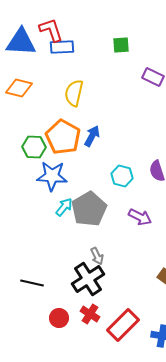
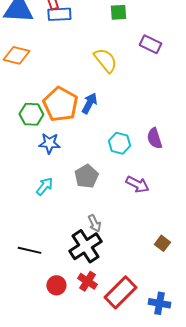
yellow semicircle: (74, 93) -> (105, 60), moved, turned 128
blue star: (52, 176) -> (49, 143), size x0.7
cyan arrow: (64, 207) -> (44, 186), moved
gray pentagon: (89, 209) -> (86, 176), size x0.7

